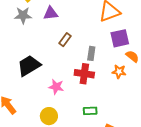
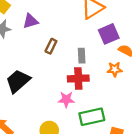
pink star: (56, 87) -> (66, 99), moved
green rectangle: (90, 111) -> (92, 117), size x1.6

